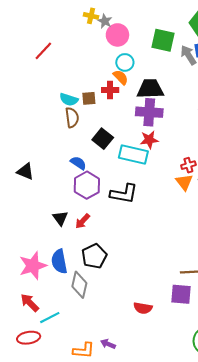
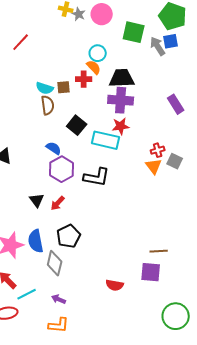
pink circle: (117, 35) -> (102, 14), moved
purple arrow: (108, 344) -> (59, 299), moved

